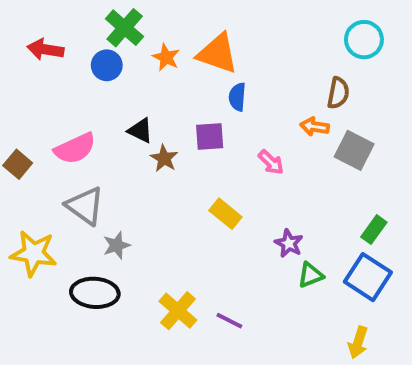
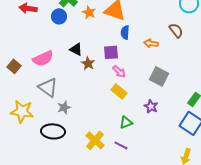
brown semicircle: (338, 93) -> (176, 30), turned -49
orange arrow: (314, 127) -> (151, 43), moved
gray square: (354, 150) -> (159, 76), moved
pink arrow: (271, 162) -> (119, 71), moved
green triangle: (311, 275) -> (126, 122), moved

